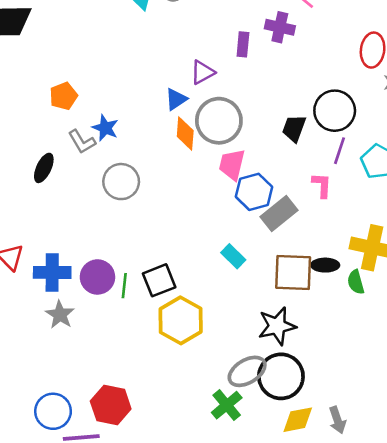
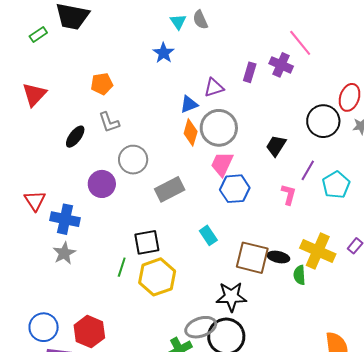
black circle: (335, 111) -> (323, 121), moved
blue star: (105, 128) -> (164, 53), moved
gray rectangle: (279, 214) -> (170, 189), moved
purple circle: (97, 277) -> (102, 184), moved
green line: (124, 286) -> (122, 267), moved

